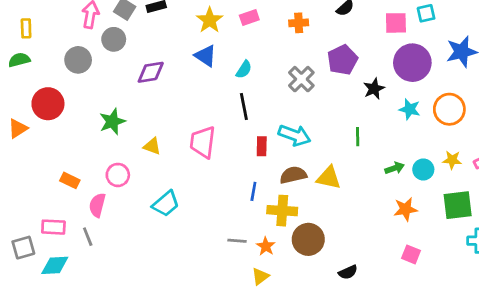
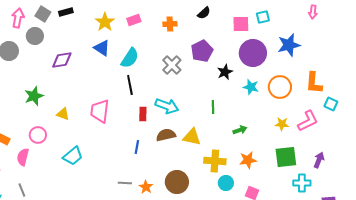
cyan semicircle: (244, 69) -> (130, 58), size x1.5
cyan circle: (423, 169) -> (226, 183), moved
yellow cross: (282, 211) -> (215, 161), moved
gray line: (88, 237) -> (22, 190), moved

